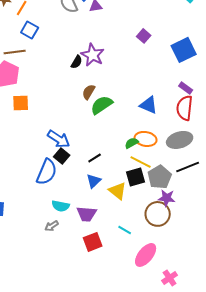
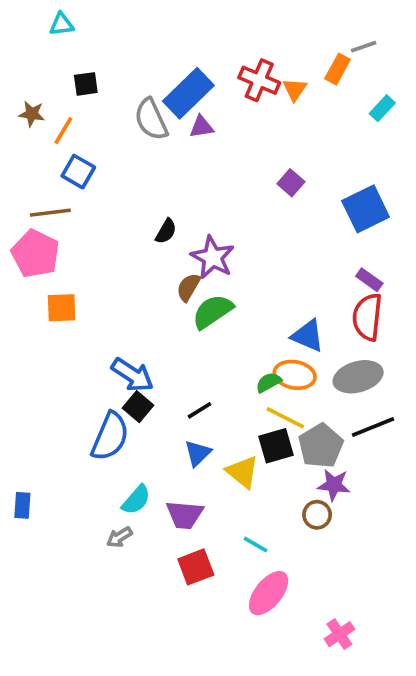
purple star: (93, 55) -> (213, 257), moved
blue triangle: (149, 105) -> (308, 336), moved
cyan semicircle: (61, 206) -> (136, 500), turned -60
brown circle: (158, 214) -> (317, 515), size x0.6
pink ellipse: (146, 255) -> (269, 593), moved

